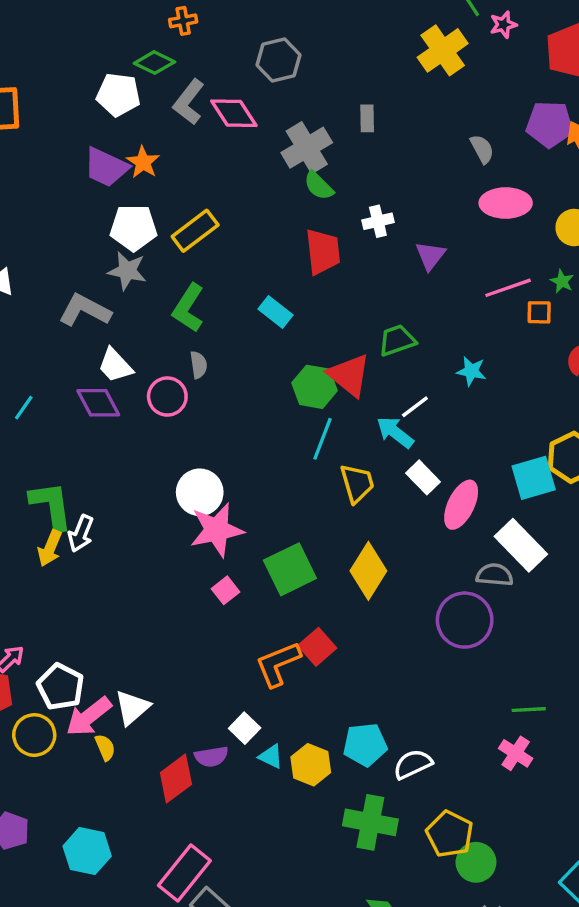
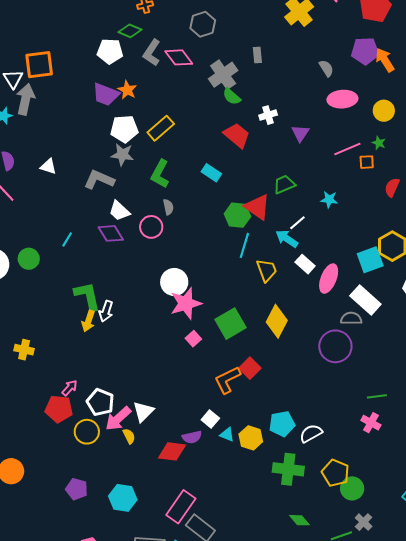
red trapezoid: (323, 252) -> (237, 135), turned -40
red diamond: (176, 779) -> (172, 451), turned 48

